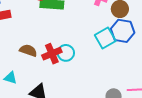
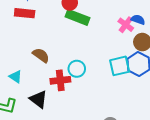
red cross: (52, 54) -> (60, 80), moved

